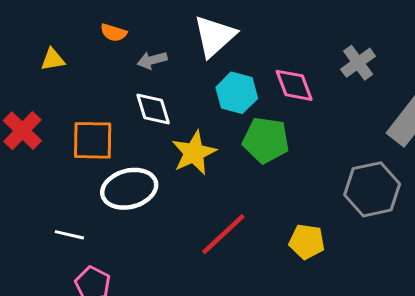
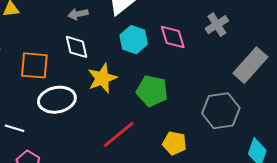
green pentagon: (266, 140) -> (152, 91), moved

